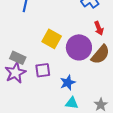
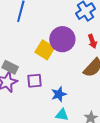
purple circle: (79, 47) -> (62, 39), moved

